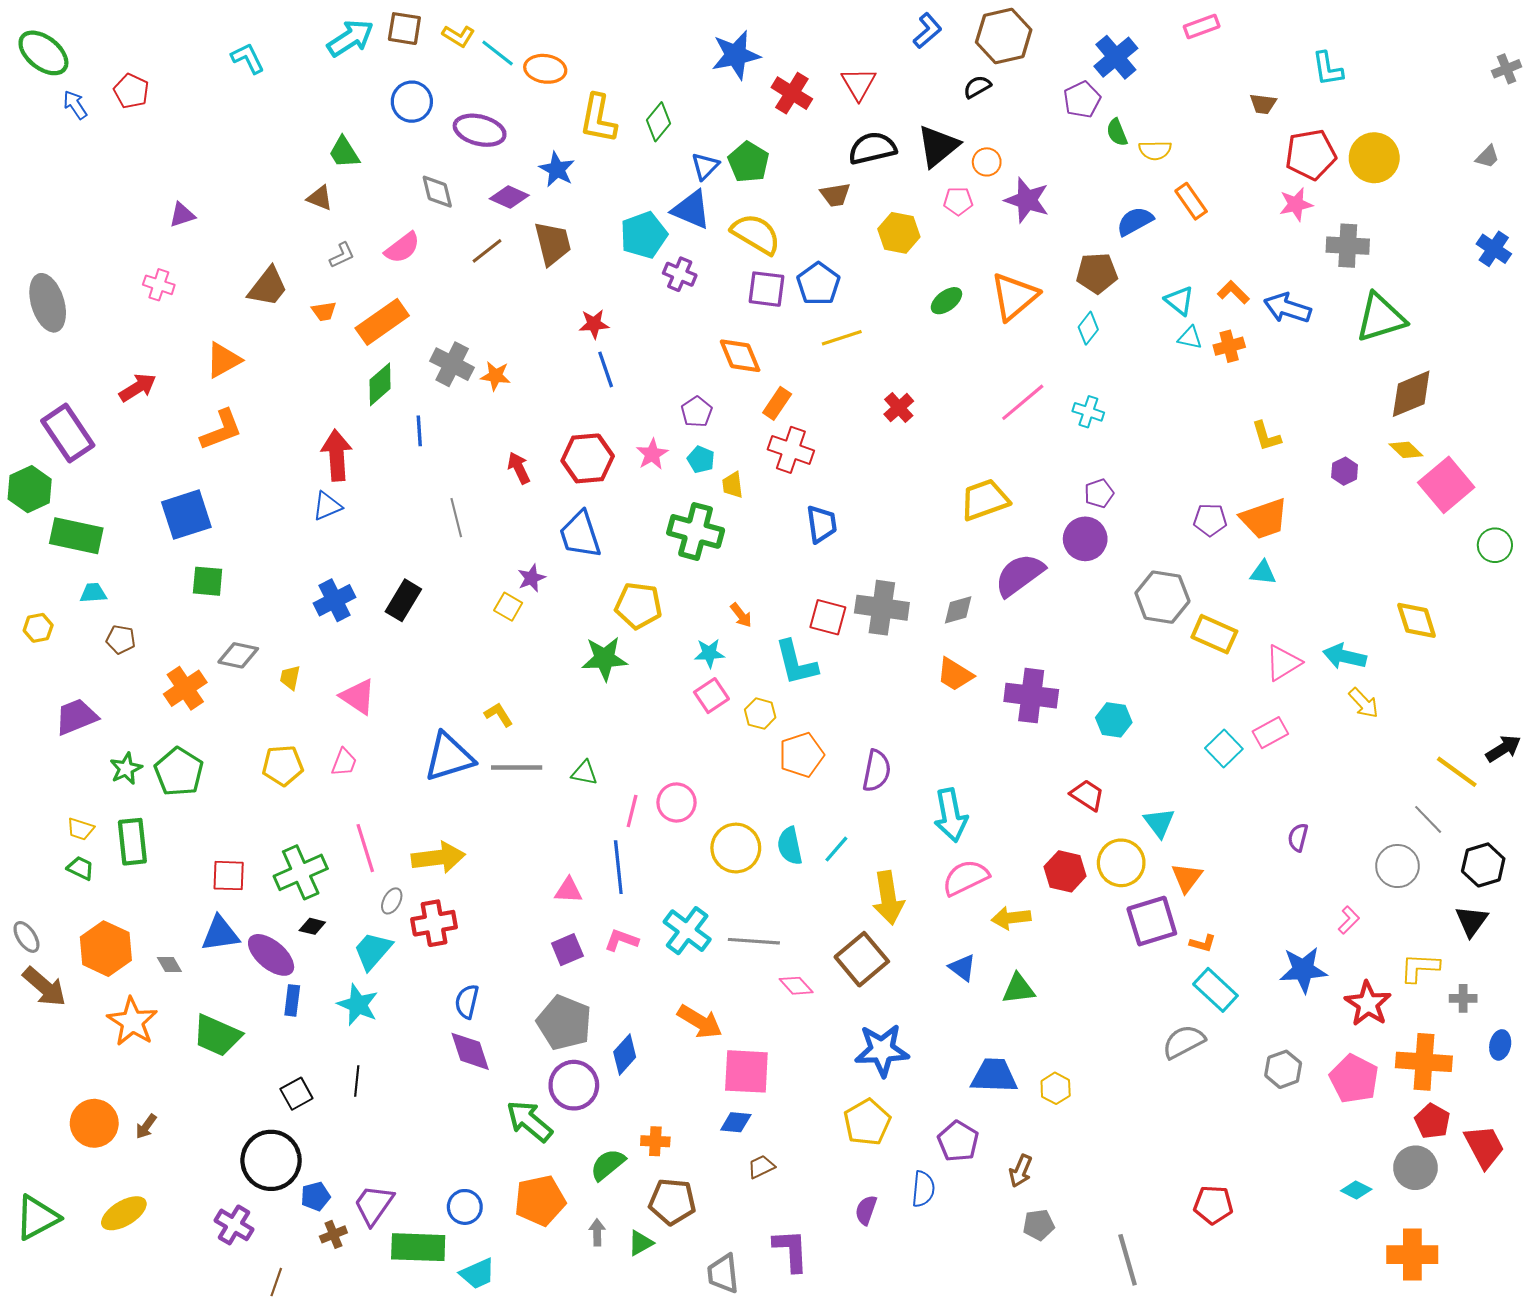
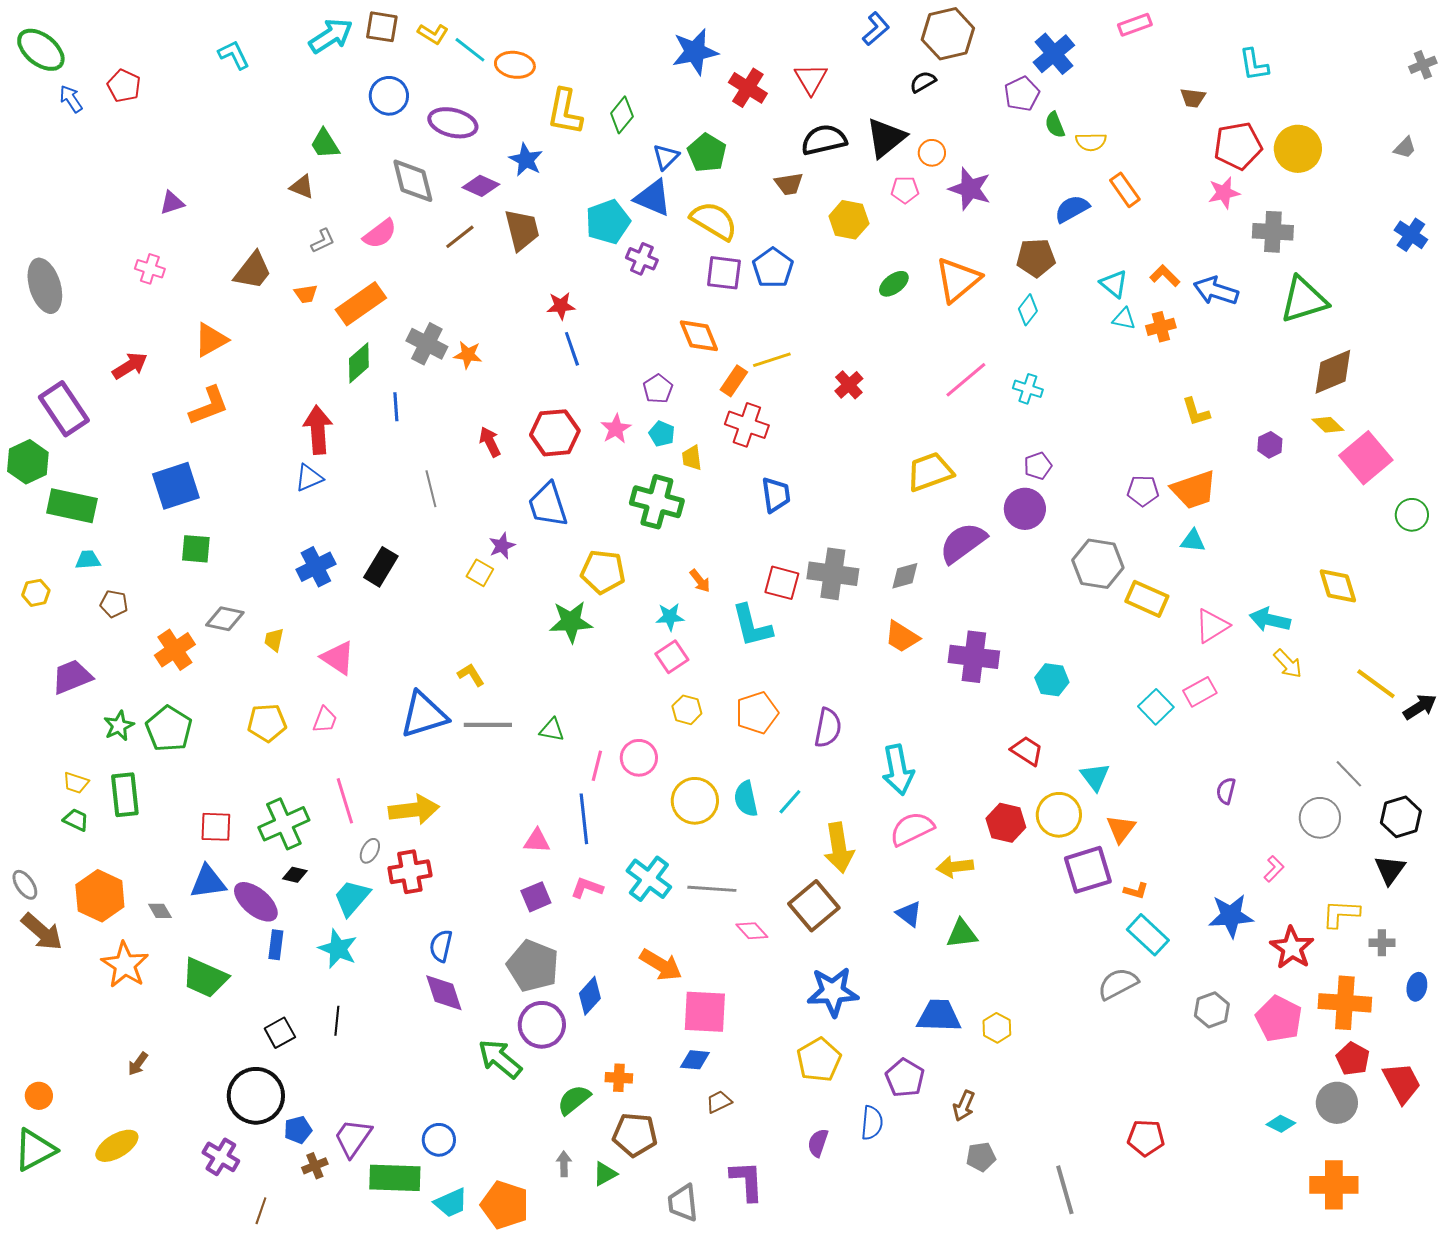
gray diamond: (437, 192) -> (413, 181), size x1.4
yellow line: (842, 338) -> (772, 360), moved
yellow hexagon: (760, 714) -> (687, 710), moved
yellow line: (1457, 772) -> (1376, 684), moved
orange circle: (94, 1123) -> (39, 1096), moved, size x0.6
orange pentagon: (540, 1201) -> (505, 1205), moved, turned 30

